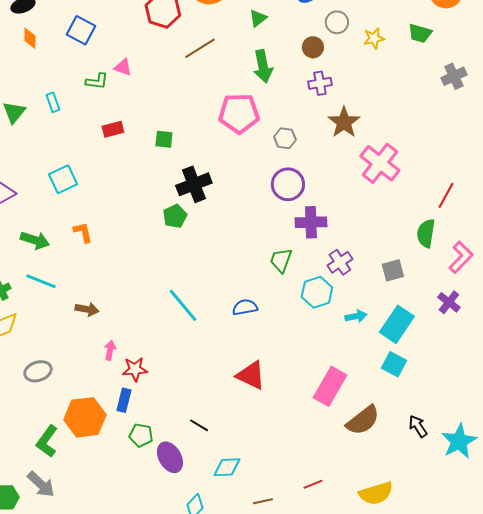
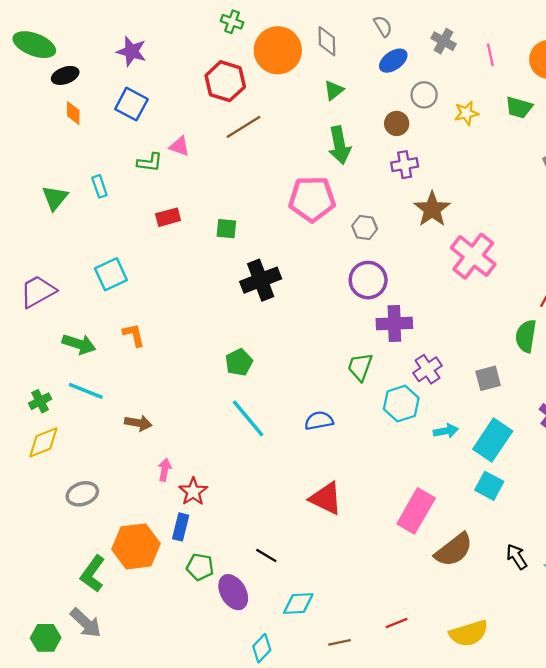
brown line: (200, 48) -> (243, 127), moved
green pentagon: (175, 216) -> (239, 362), moved
red star: (135, 369) -> (193, 492), turned -30

